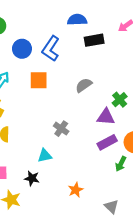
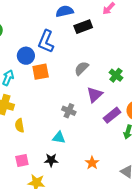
blue circle: (22, 49) -> (26, 56), moved
purple triangle: (106, 117) -> (95, 95), moved, turned -36
cyan triangle: (45, 156) -> (59, 138), turned 32

